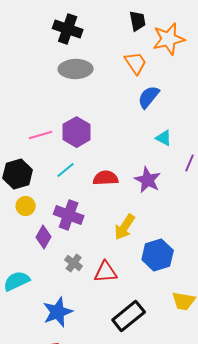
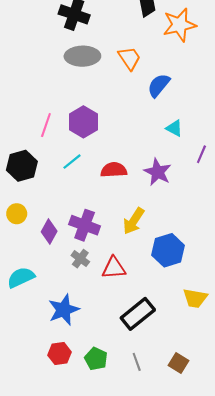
orange trapezoid: (136, 63) -> (129, 58), moved
pink line: (41, 135) -> (46, 125), turned -55
yellow circle: (26, 206) -> (17, 214), moved
purple cross: (69, 215) -> (85, 225), moved

